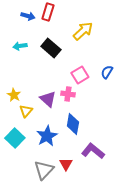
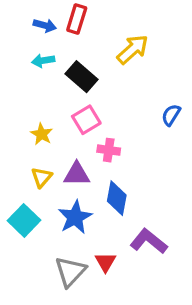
cyan arrow: (20, 46) -> (43, 61), moved
pink square: (80, 75) -> (86, 120), moved
yellow star: (14, 95) -> (42, 134), moved
purple triangle: (48, 99) -> (77, 174), moved, turned -42

